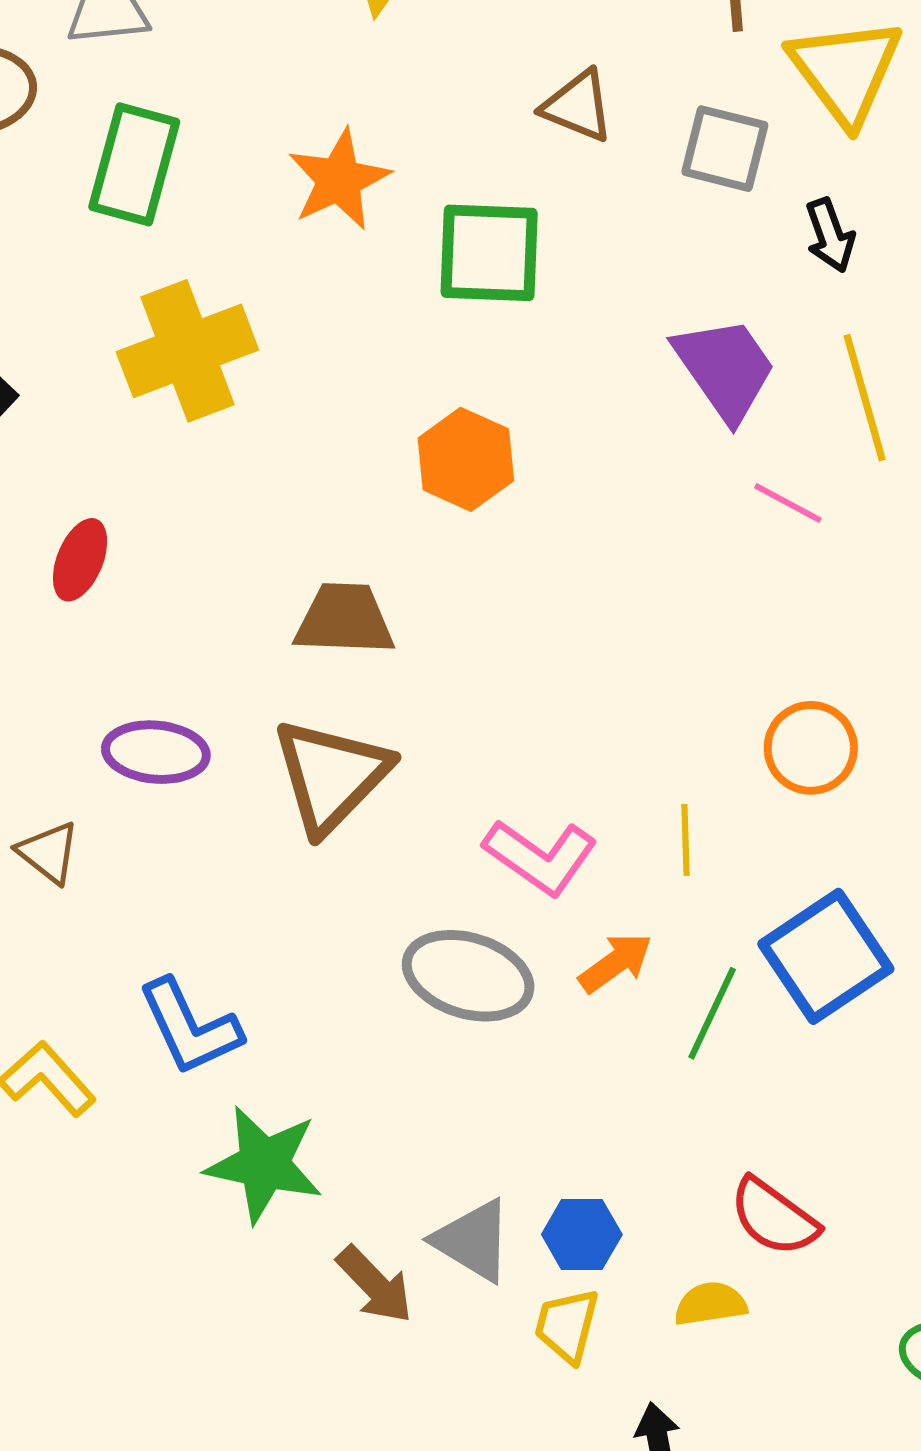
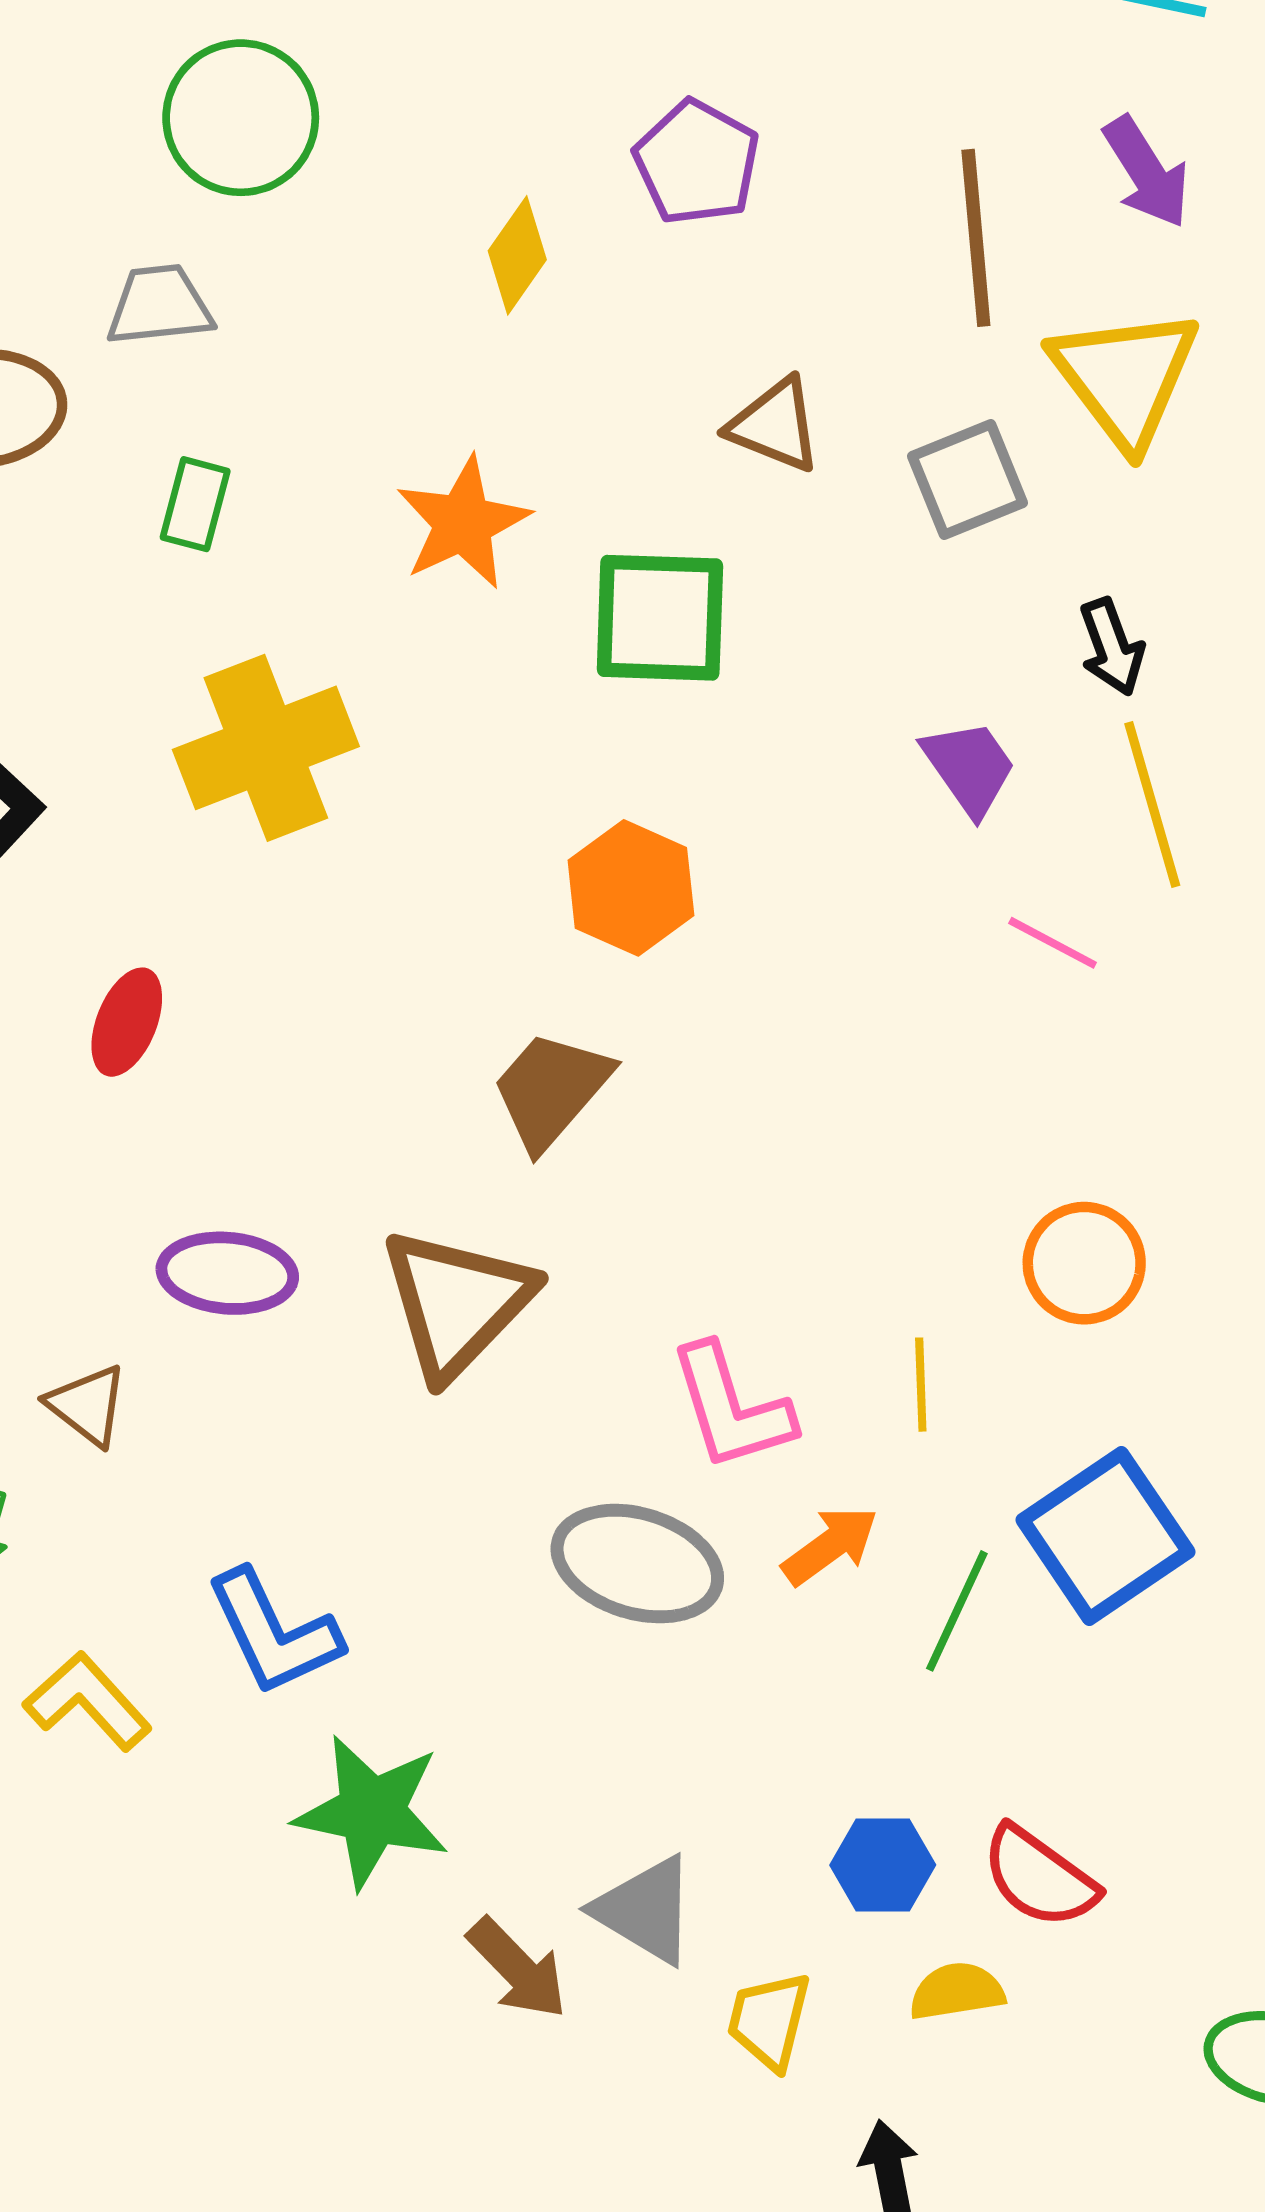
gray square: (725, 149) -> (968, 480), turned -36
green rectangle: (134, 164) -> (195, 504), size x0.6
black arrow: (830, 235) -> (1112, 647), moved
purple trapezoid: (725, 369) -> (969, 767), size x0.7
brown trapezoid: (344, 619) -> (551, 1090), moved, turned -51
pink L-shape: (540, 857) -> (731, 1407), turned 38
blue hexagon: (582, 1235) -> (883, 1865), moved

